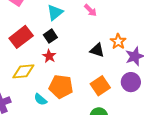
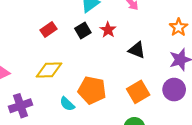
red rectangle: (21, 37) -> (49, 30), size x0.6
orange star: (118, 41) -> (178, 27), moved
red star: (49, 56) -> (108, 30), moved

